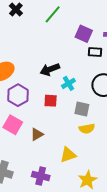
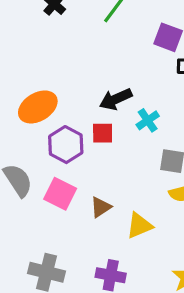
red square: (51, 101) -> (103, 133), moved
yellow triangle: (68, 155) -> (139, 226), moved

